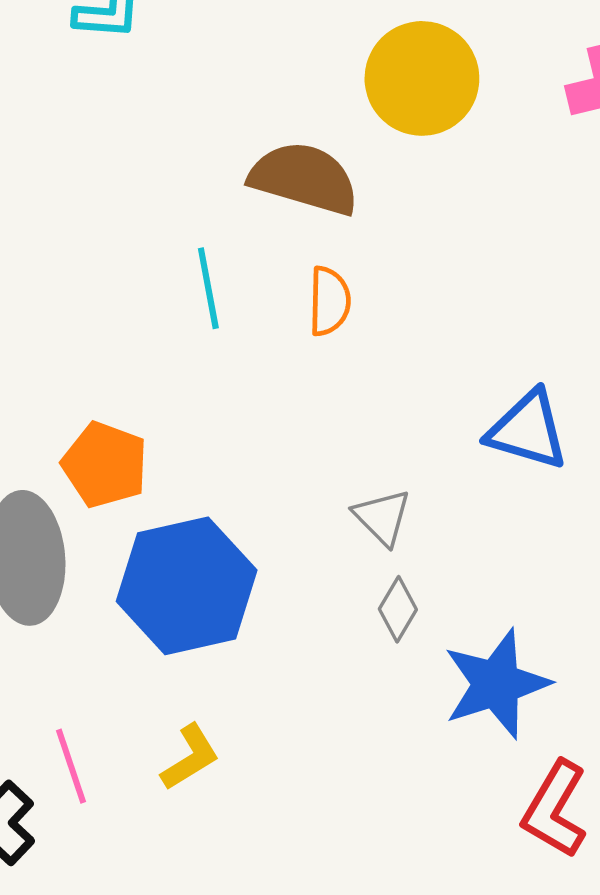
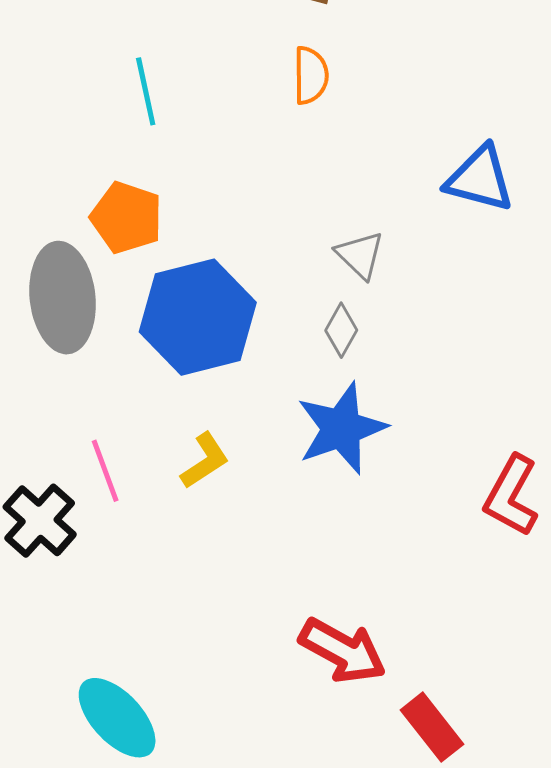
cyan line: (208, 288) -> (146, 91), moved
gray diamond: (398, 609) -> (341, 330), moved
blue star: (496, 684) -> (341, 428), moved

